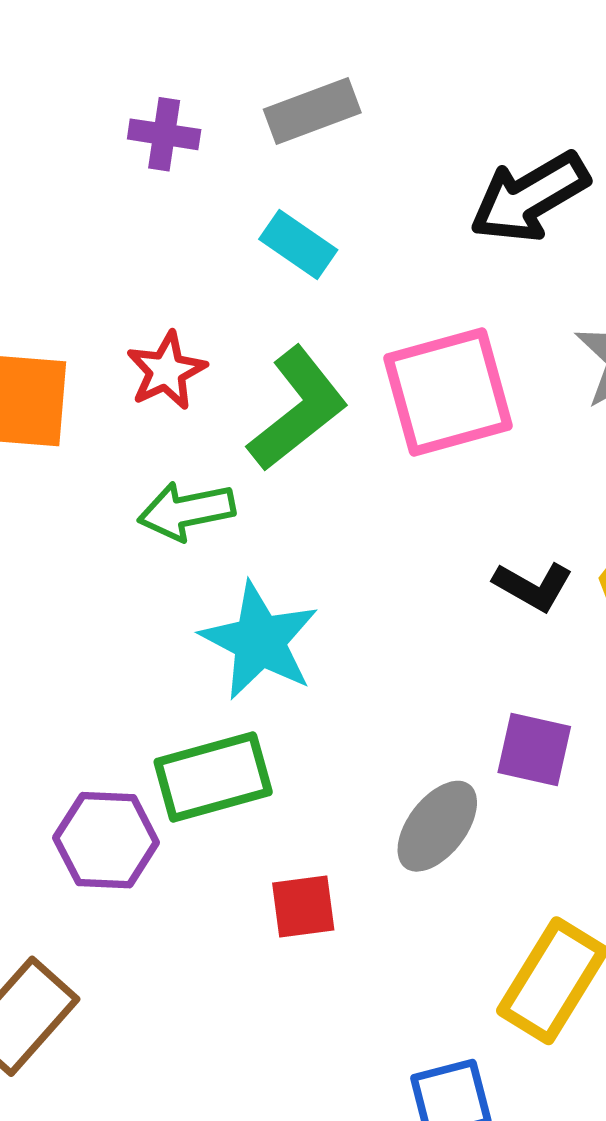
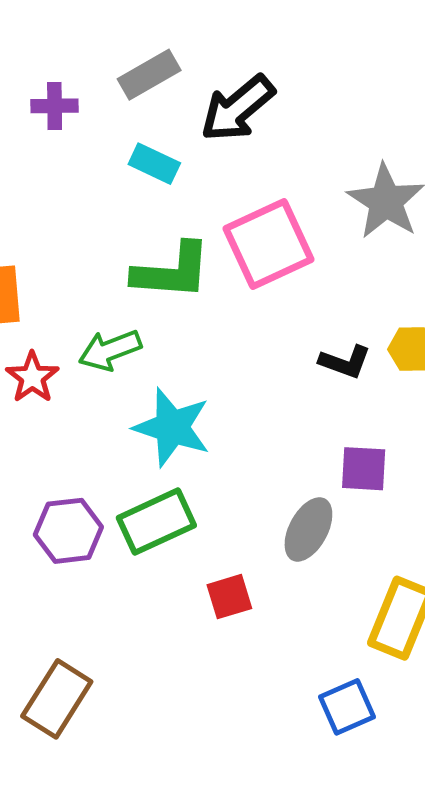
black arrow: (529, 197) -> (238, 108), moved
red star: (166, 371) -> (32, 377), moved
green L-shape: (298, 409) -> (172, 271), turned 52
purple hexagon: (106, 840) -> (68, 531), moved

